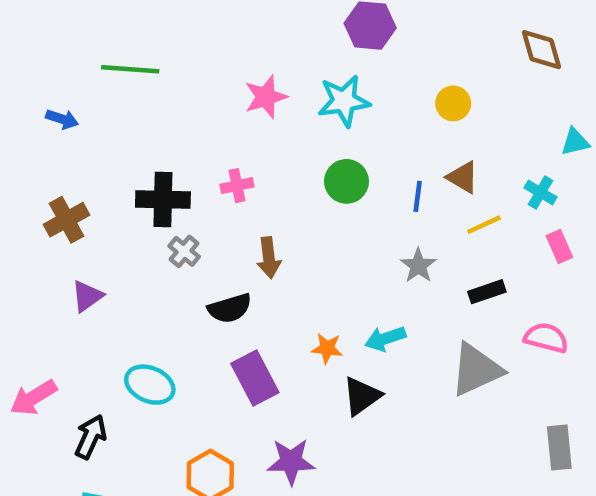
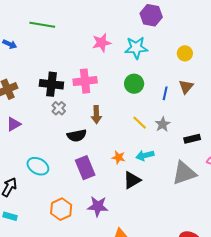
brown triangle: (463, 177) -> (186, 87), turned 35
pink cross: (237, 186) -> (85, 81), size x1.6
yellow line: (484, 225) -> (140, 123), moved, turned 63

